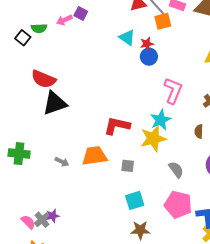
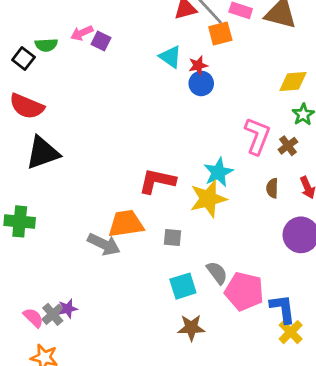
purple square: (81, 13) -> (101, 41), moved
red semicircle: (44, 79) -> (27, 106), moved
pink L-shape: (173, 91) -> (257, 136), moved
black triangle: (55, 103) -> (43, 153), moved
gray arrow: (62, 162) -> (104, 244), moved, size x1.6
gray semicircle: (176, 170) -> (217, 273), moved

